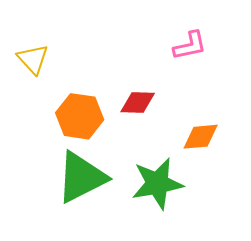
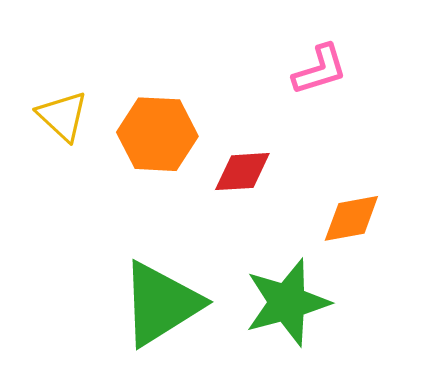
orange hexagon: (80, 116) -> (157, 134), moved

